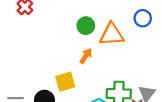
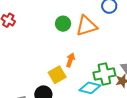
orange arrow: (86, 56) -> (70, 60), moved

